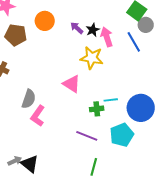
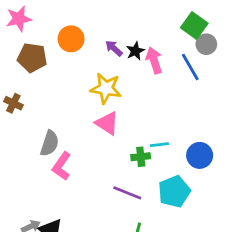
yellow star: (92, 58) -> (106, 88), moved
blue circle: (141, 108) -> (200, 155), size x0.7

